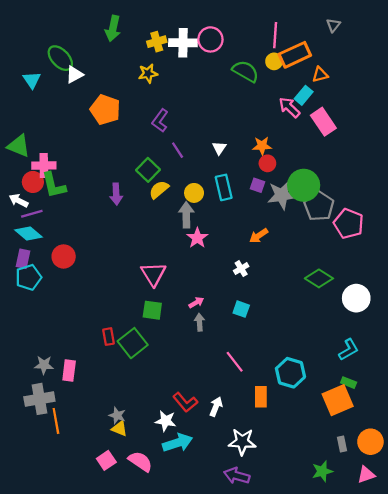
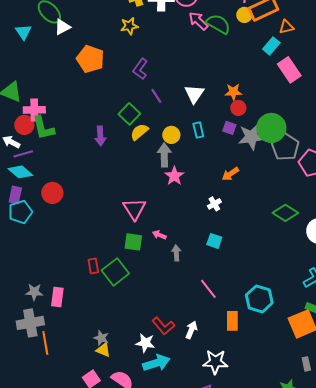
pink arrow: (289, 107) -> (198, 21), moved
white triangle: (219, 148) -> (194, 94), size x1.5
cyan rectangle: (224, 187) -> (198, 130), size x0.7
pink arrow: (196, 303) -> (159, 235), moved, turned -128

